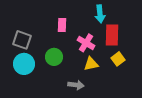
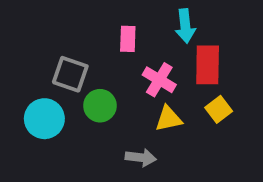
pink rectangle: (62, 25) -> (128, 39), moved
gray square: (22, 40) -> (70, 74), moved

